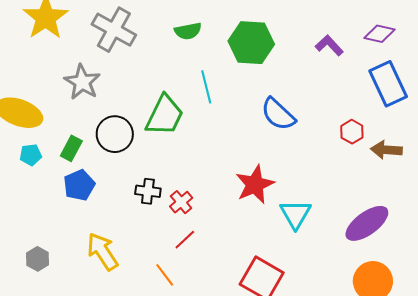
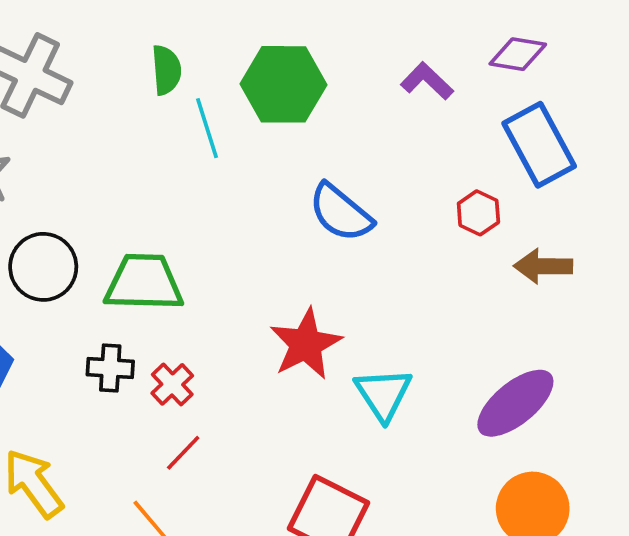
green semicircle: (188, 31) -> (166, 70), turned -80
cyan line: (206, 87) -> (207, 128), moved
green trapezoid: (165, 115) -> (144, 283), moved, turned -111
red hexagon: (352, 132) -> (478, 213), moved

